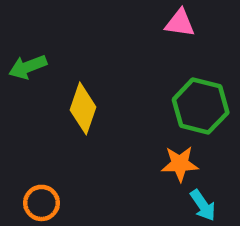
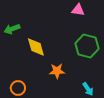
yellow diamond: (83, 108) -> (36, 47), turned -35
orange star: (180, 164) -> (57, 71), moved

